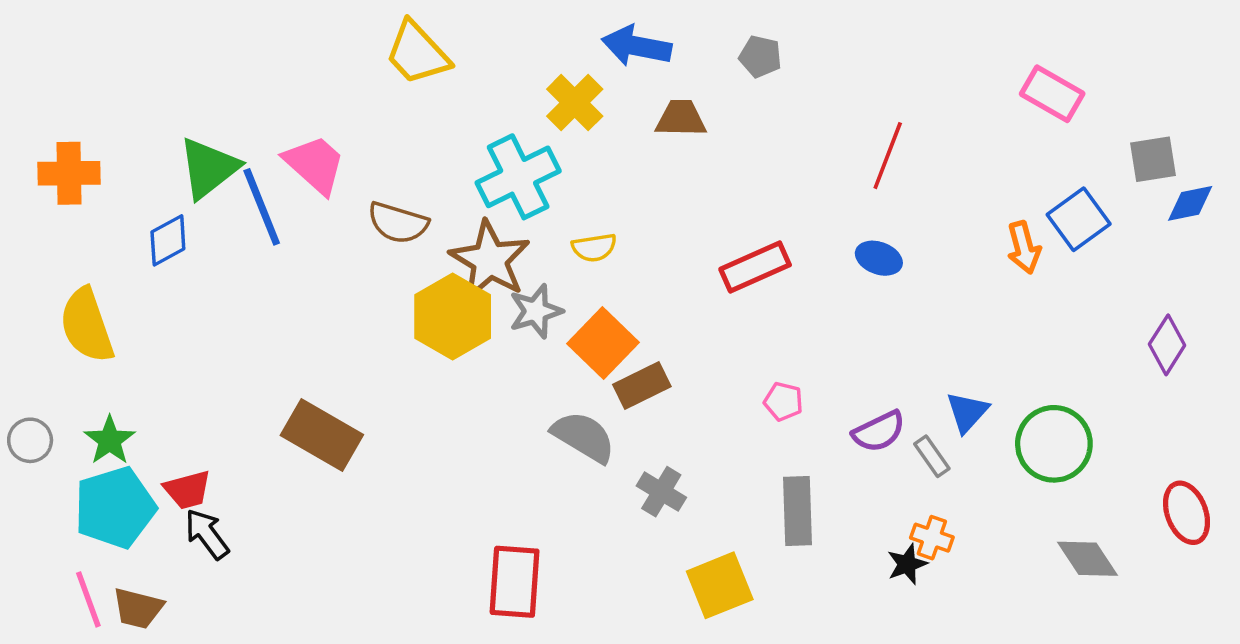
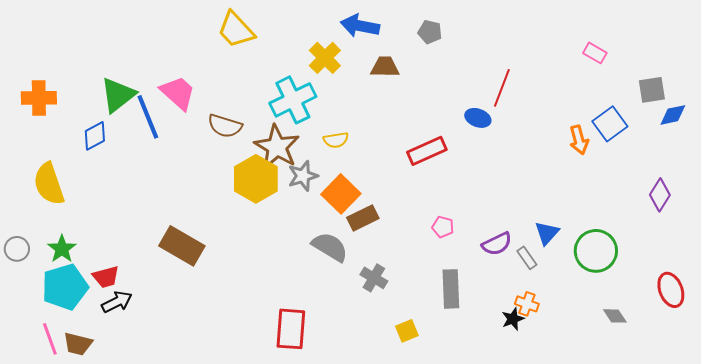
pink rectangle: (1052, 94) -> (595, 53), size x0.7
blue ellipse: (879, 258) -> (478, 118), moved
black arrow: (207, 534) -> (117, 302), turned 100
gray diamond: (1088, 559) -> (615, 316), size x0.7
yellow square: (720, 585) -> (407, 331), size x0.6

